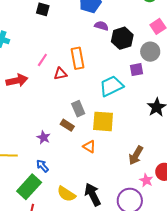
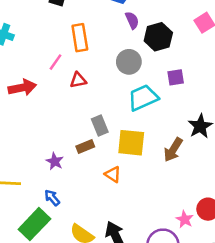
purple semicircle: (101, 26) -> (132, 20), turned 48
gray circle: (150, 52) -> (129, 62), moved
orange rectangle: (77, 58) -> (80, 38), moved
brown rectangle: (67, 125) -> (85, 146), turned -56
brown arrow: (136, 155) -> (173, 150), moved

